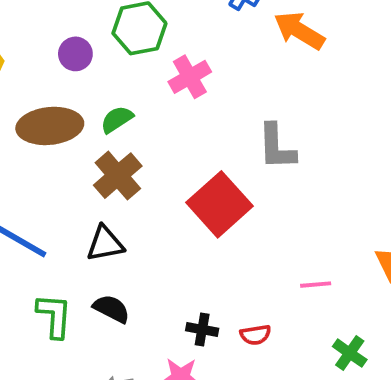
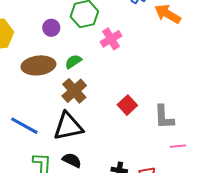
gray L-shape: (277, 147) -> (164, 117), moved
red square: (219, 204) -> (127, 105), size x0.6
black triangle: (105, 244) -> (68, 126), size x1.5

